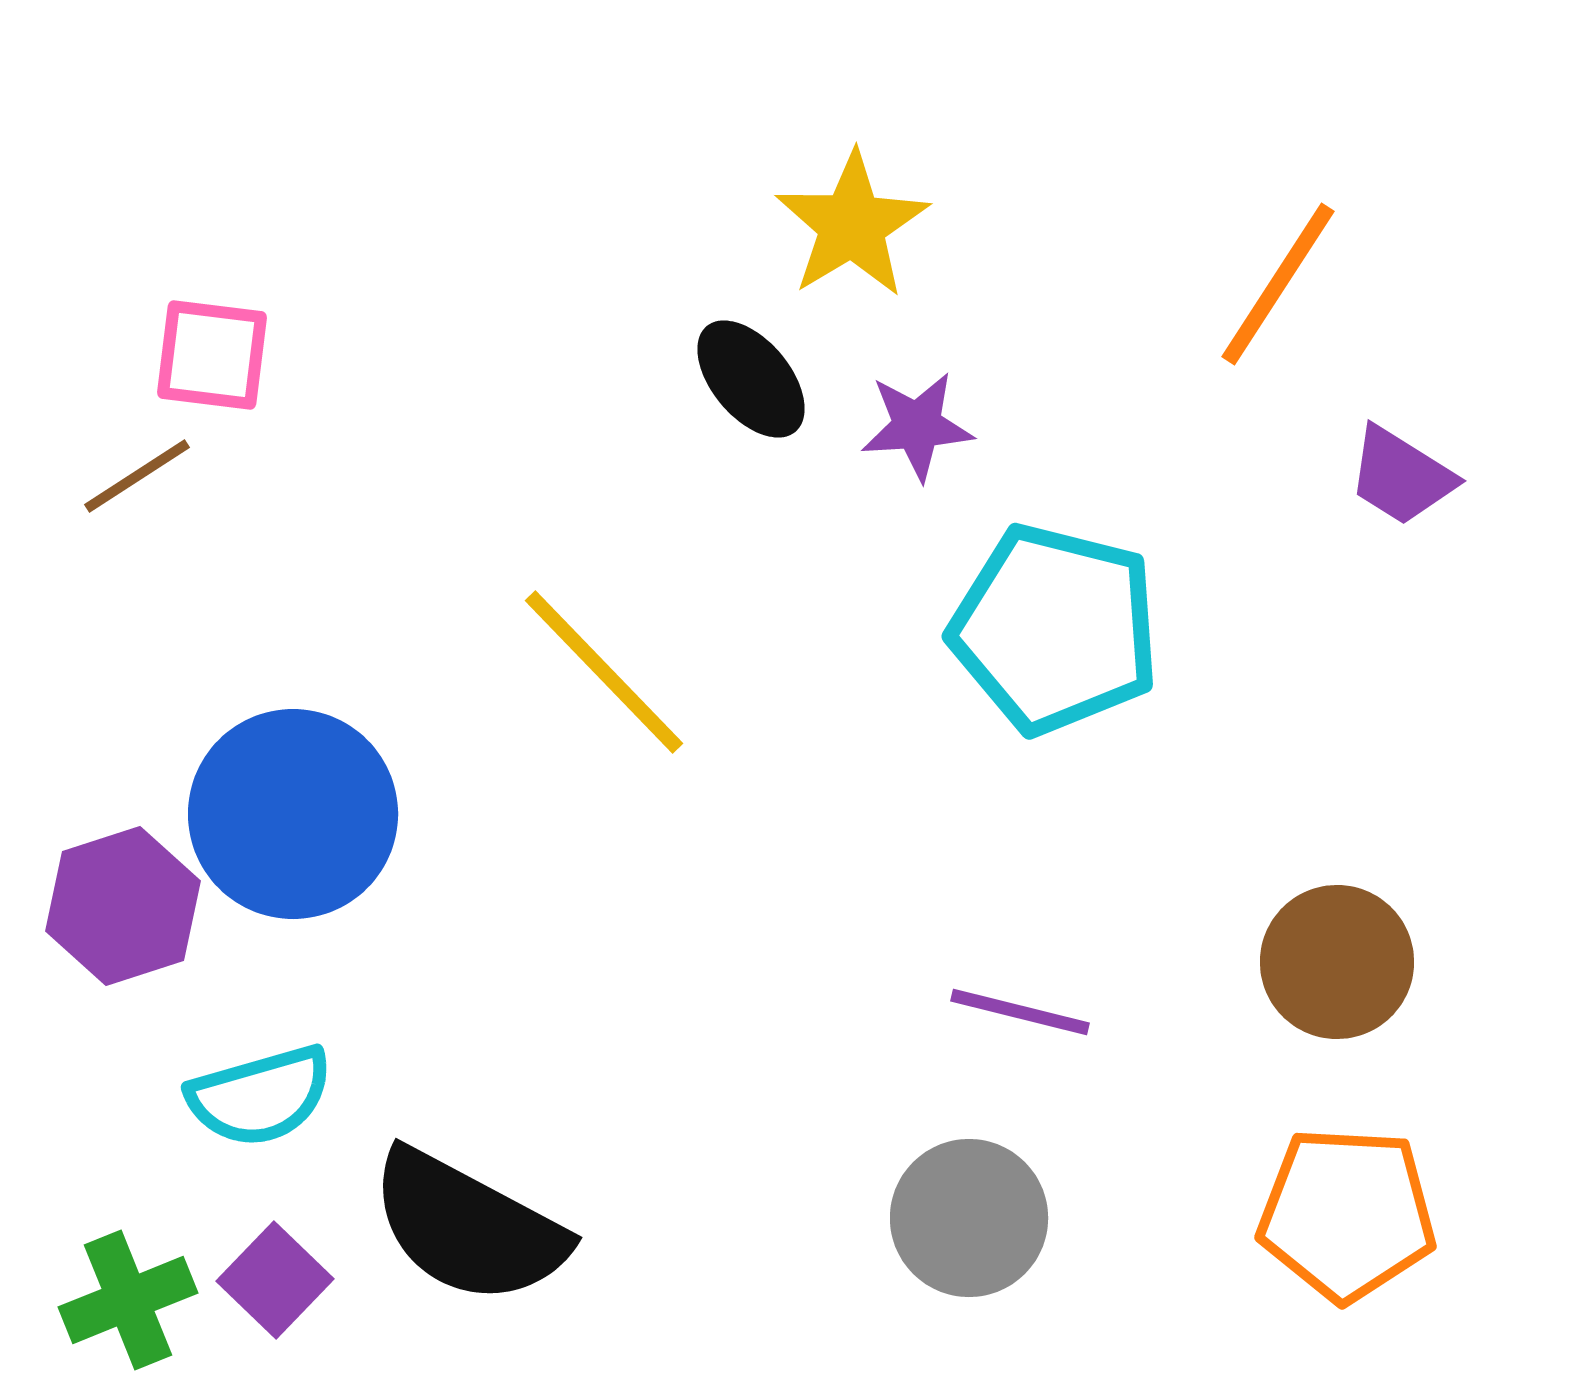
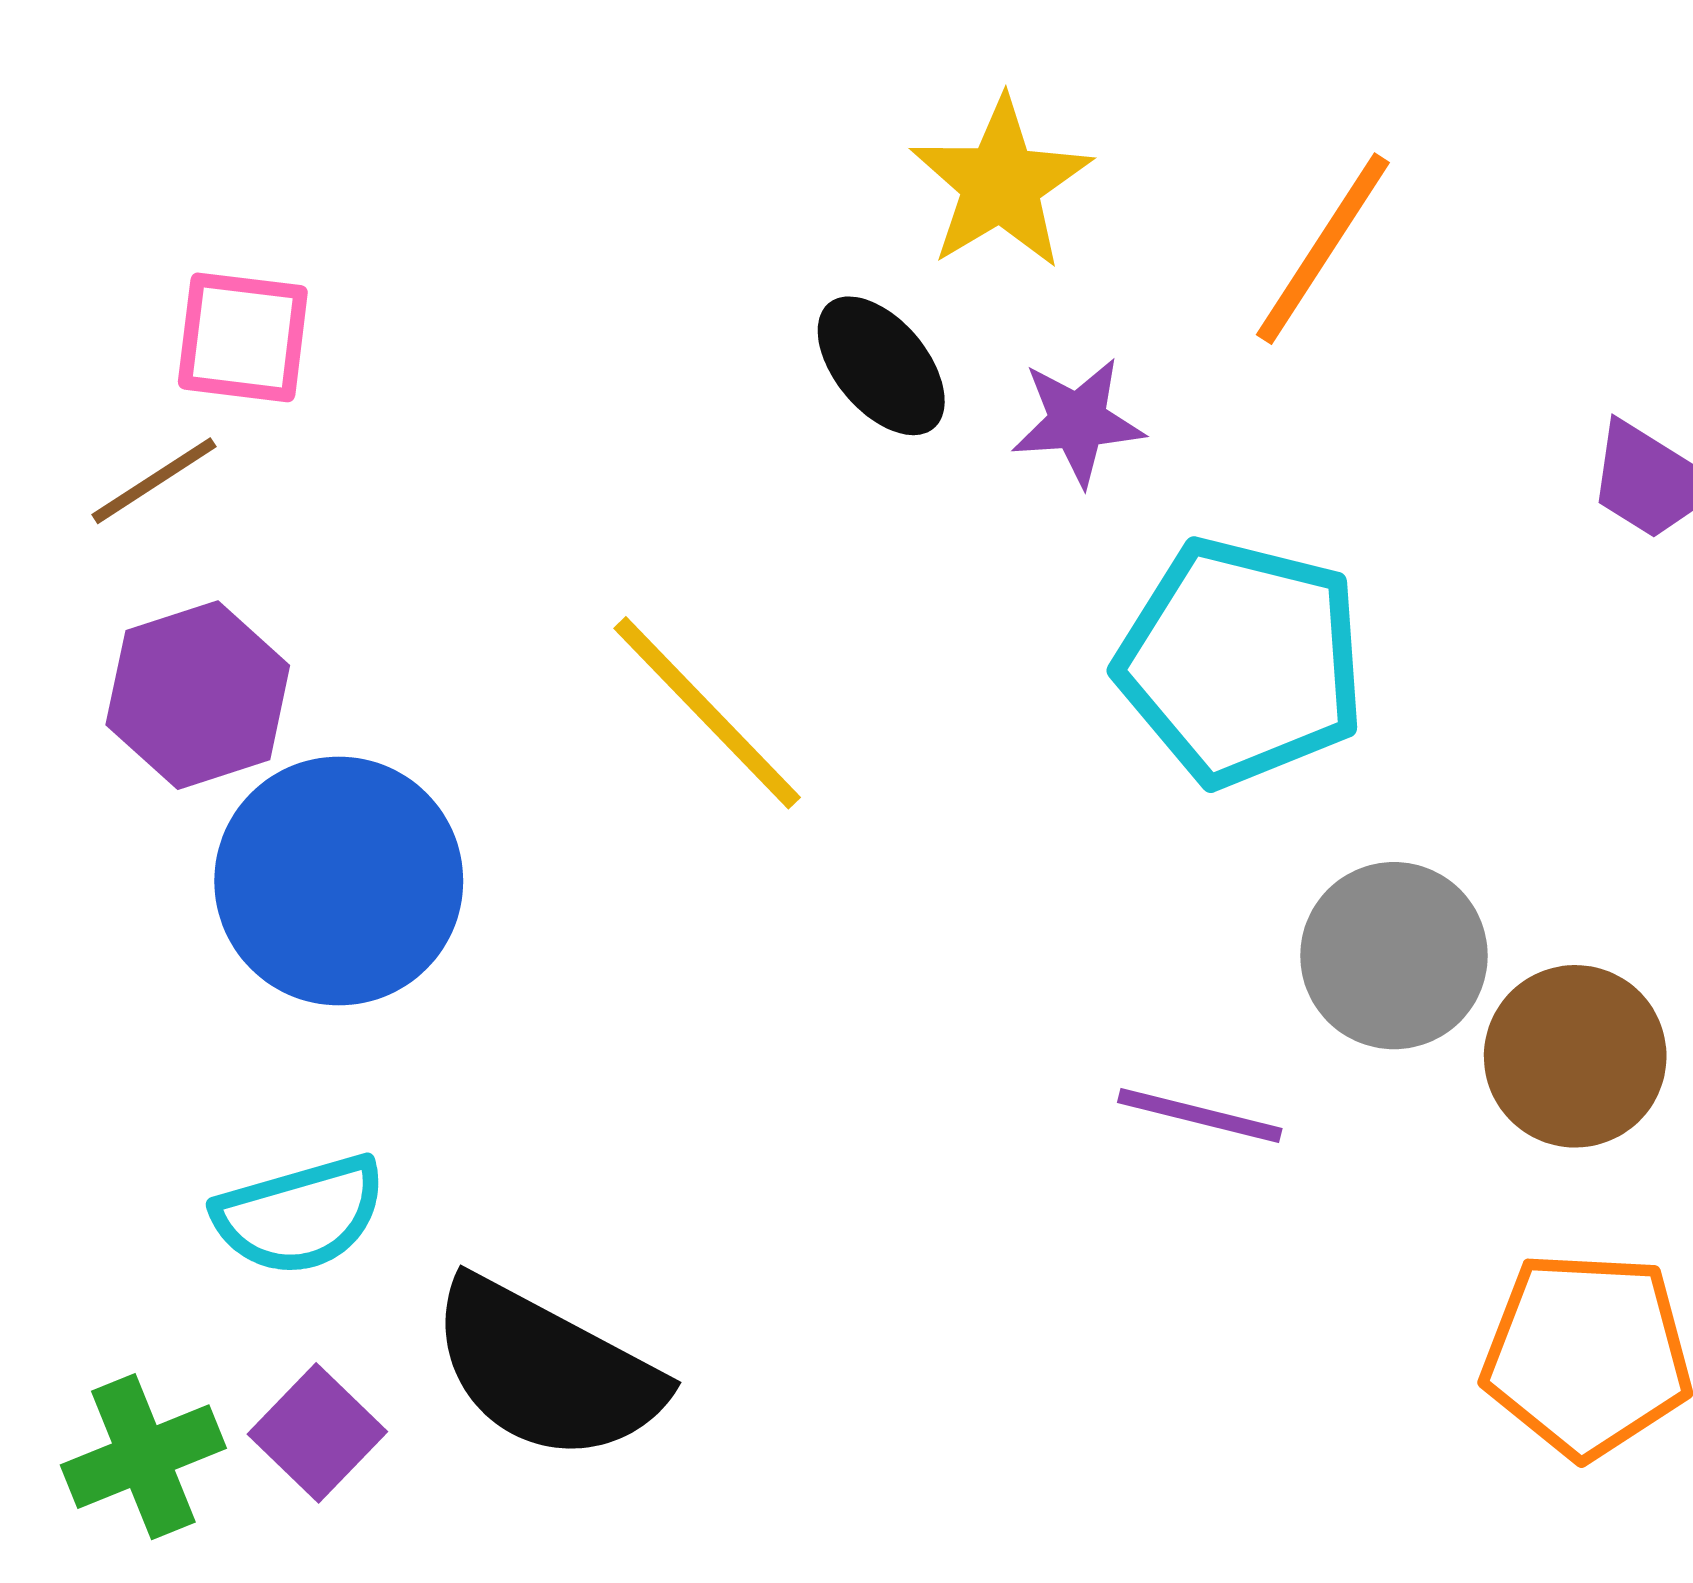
orange line: (1278, 284) -> (1323, 249), moved
purple hexagon: (123, 906) -> (198, 695), moved
gray circle: (969, 1218) -> (1394, 956), moved

